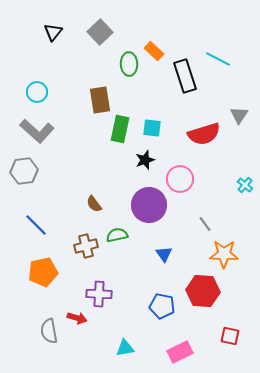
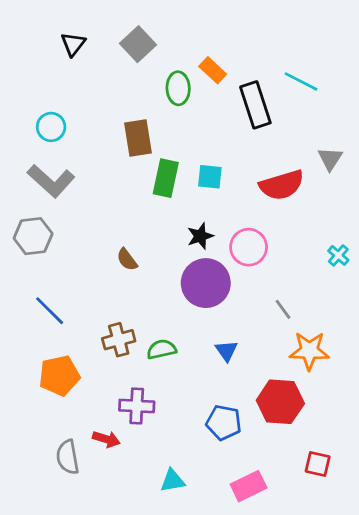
black star: (145, 160) -> (200, 236), moved
brown semicircle: (94, 204) -> (127, 260), moved
green semicircle: (117, 235) -> (162, 349), moved

